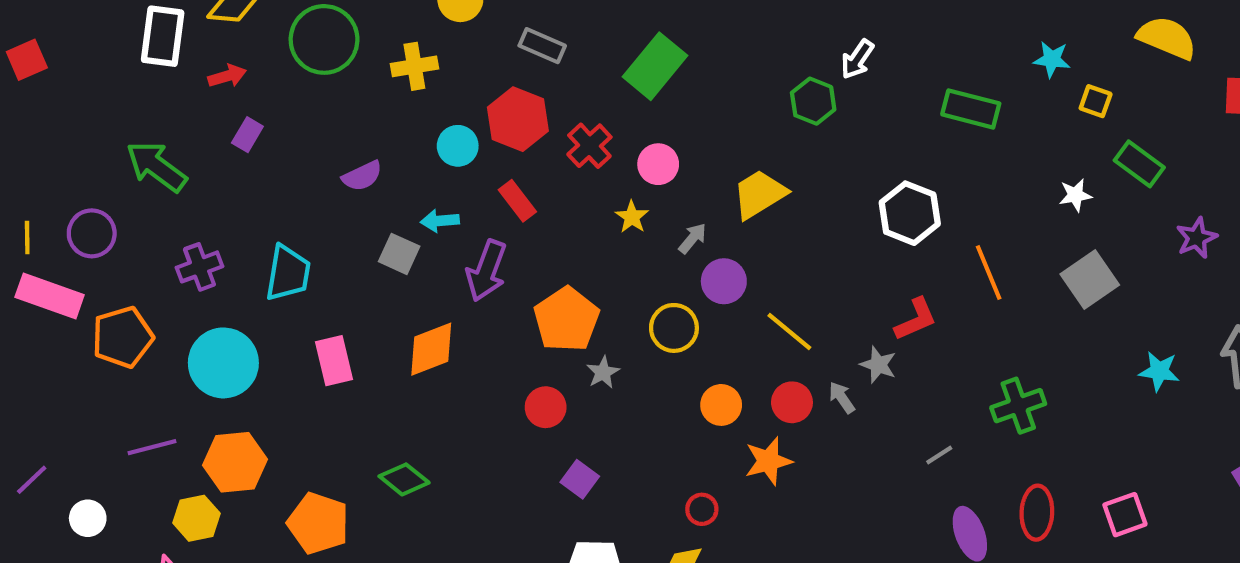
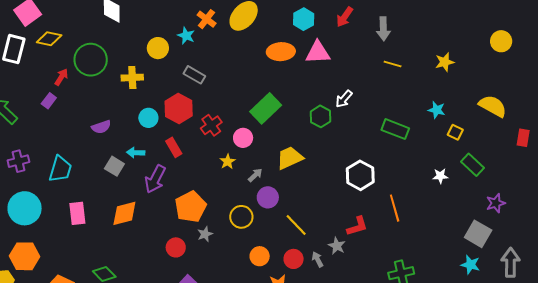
green rectangle: (655, 66) -> (266, 108), moved
red arrow: (227, 76) -> (61, 77), moved, turned -48
gray square: (1090, 280) -> (478, 234), moved, turned -32

